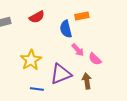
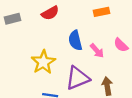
blue semicircle: (66, 29) -> (75, 40), moved
pink semicircle: (95, 59) -> (121, 45), moved

